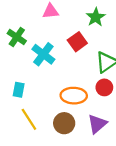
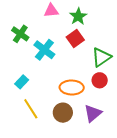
green star: (96, 17) -> (78, 16), moved
cyan rectangle: (19, 90) -> (22, 82), turned 32

